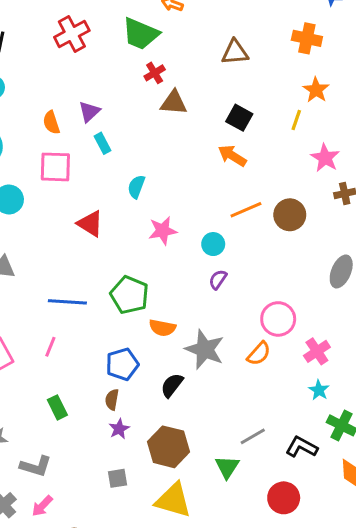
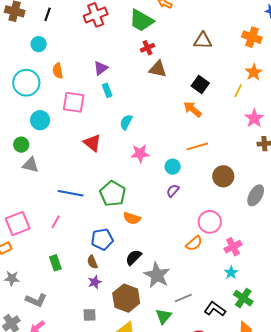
orange semicircle: (51, 122) -> (58, 71), moved
brown circle: (290, 215) -> (223, 176), moved
gray star: (205, 349) -> (157, 275), moved
brown semicircle: (112, 400) -> (92, 262), turned -40

